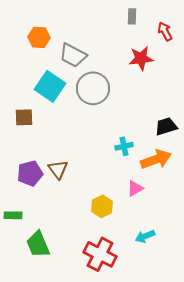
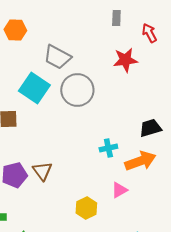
orange hexagon: (39, 37) -> (15, 30), moved

